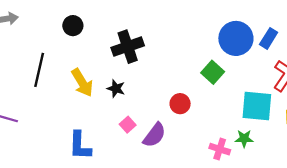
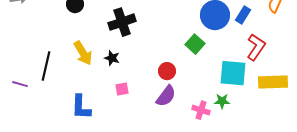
black line: (39, 70) -> (46, 66), moved
pink square: (128, 125) -> (122, 89), turned 32
purple semicircle: (154, 135) -> (166, 96), moved

